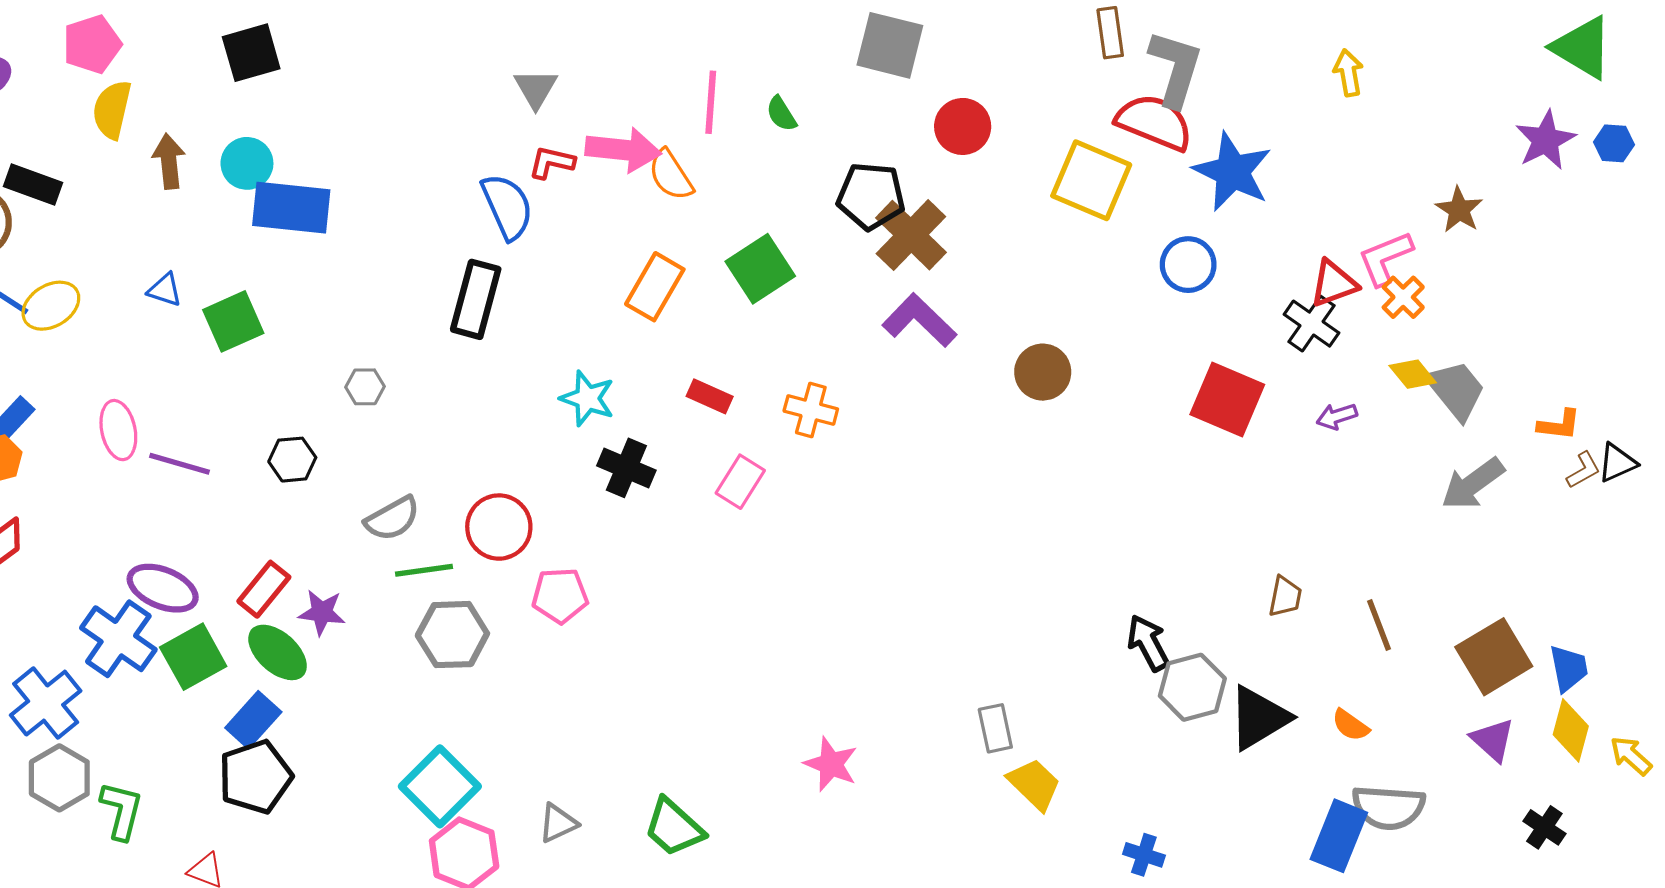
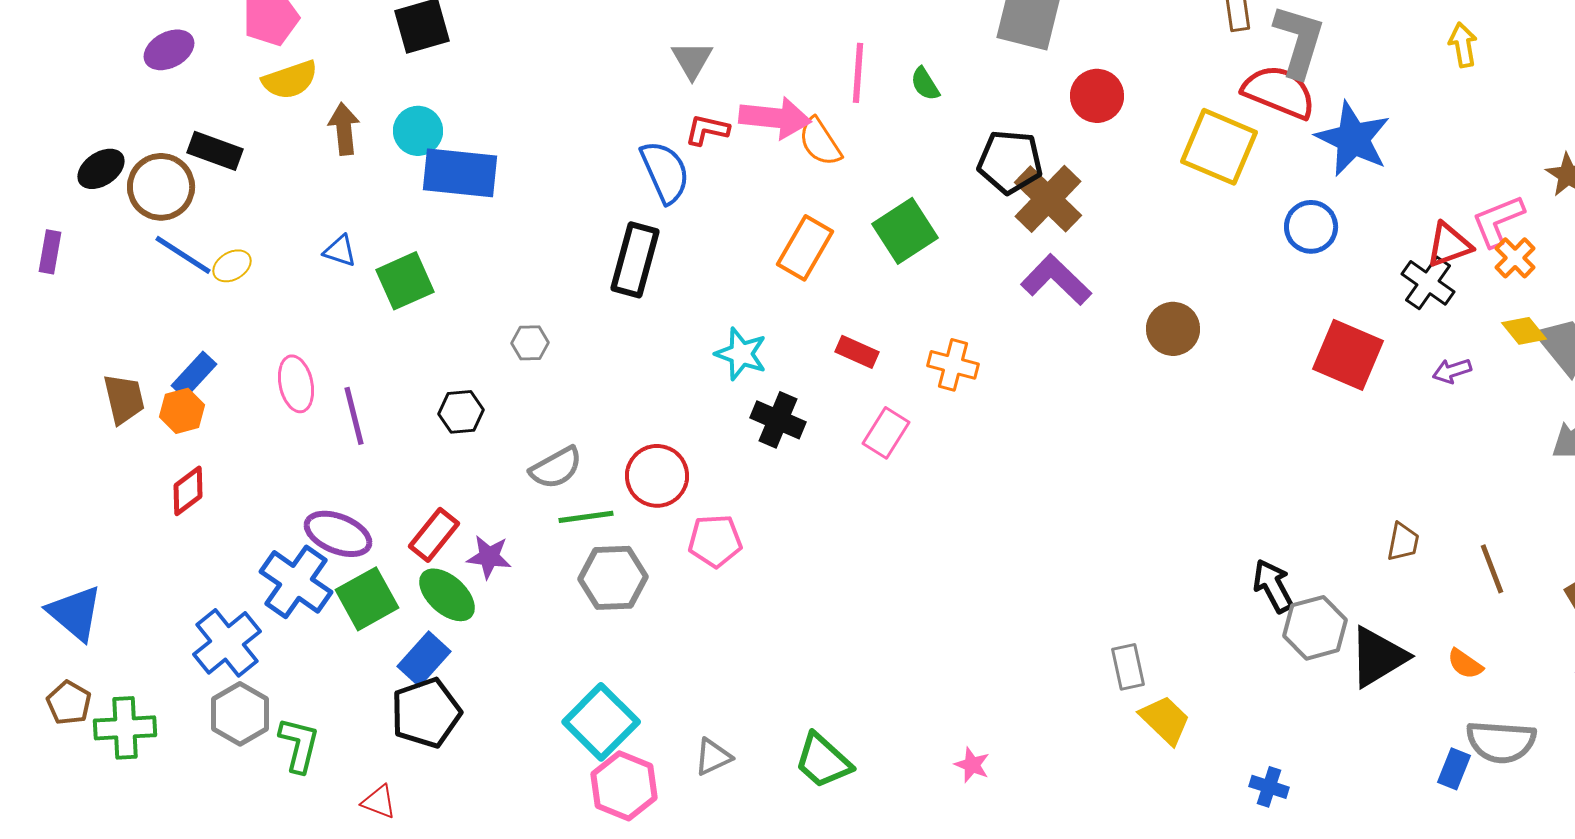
yellow semicircle: (112, 110) -> (290, 80), turned -122
yellow ellipse: (51, 306) -> (232, 266), size x0.7
purple line: (179, 464) -> (354, 416), turned 60
pink star: (831, 764) -> (972, 765), moved, size x0.7
blue rectangle: (1339, 836) -> (1454, 769), size x0.6

